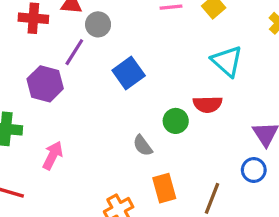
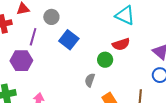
gray circle: (98, 24) -> (51, 17), moved
gray semicircle: (143, 146) -> (90, 80), turned 72

